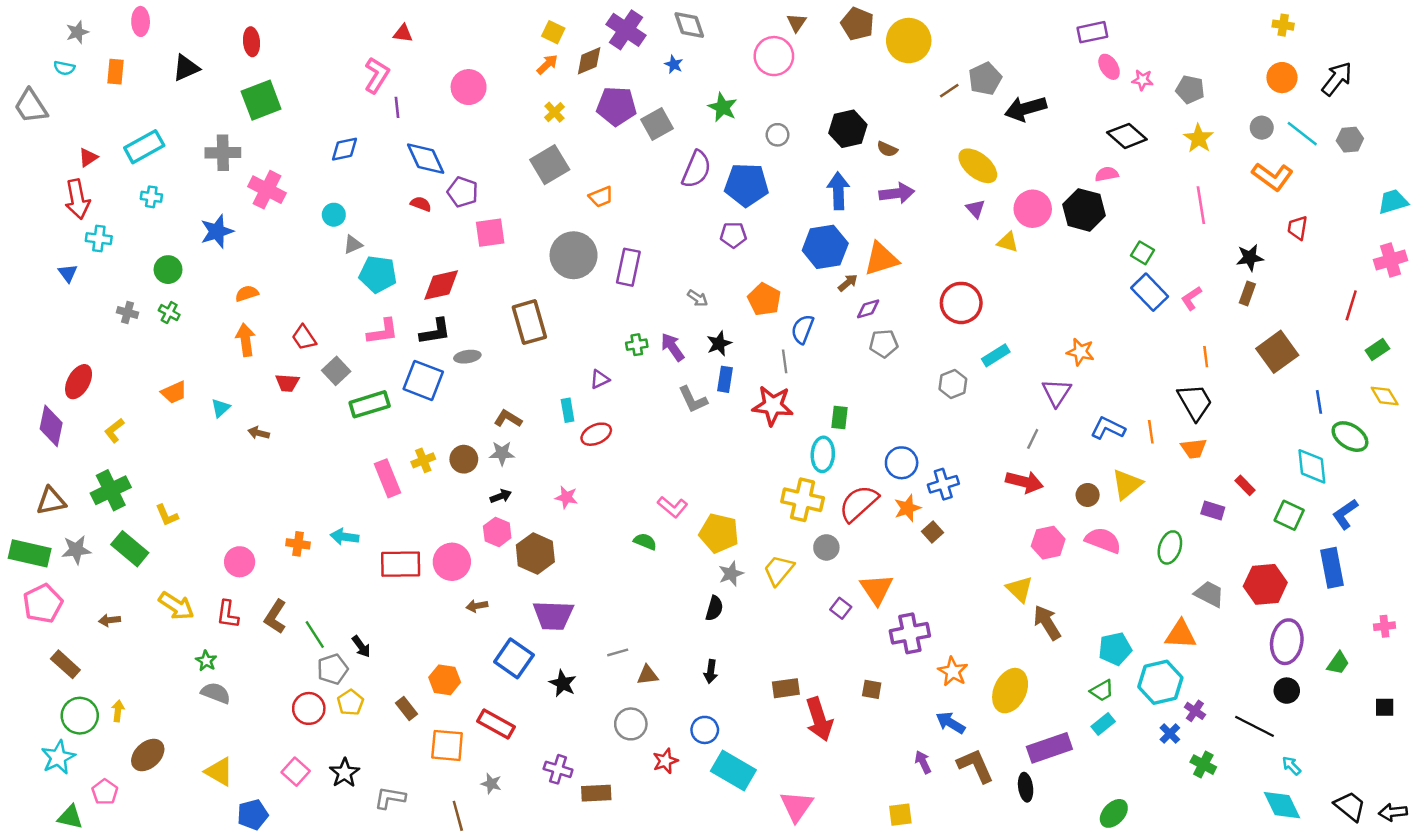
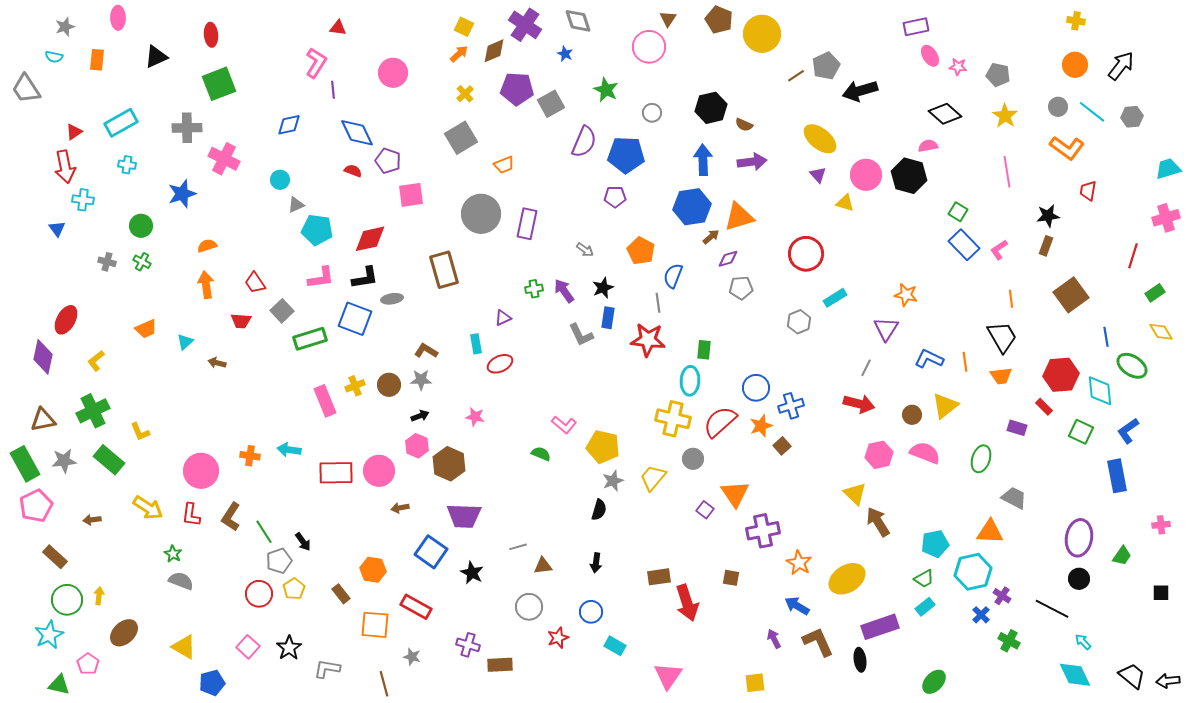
green rectangle: (30, 553) -> (25, 464), turned 48
pink circle: (240, 562) -> (201, 471), size x1.4
red hexagon: (1265, 584) -> (1061, 375), moved
yellow ellipse: (1010, 691) -> (847, 579), turned 33
cyan rectangle: (733, 770) -> (615, 646), size x0.6

